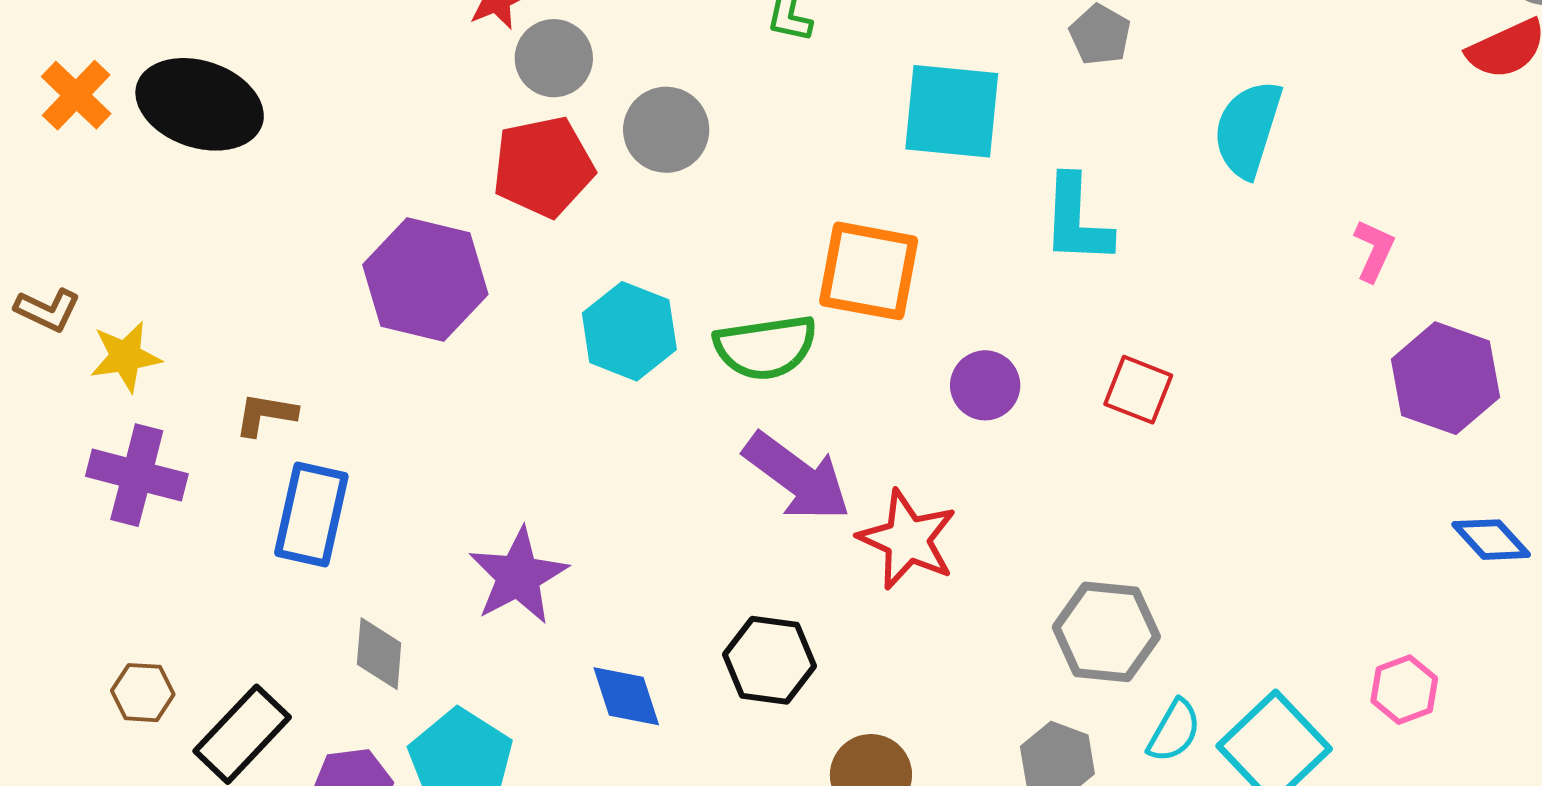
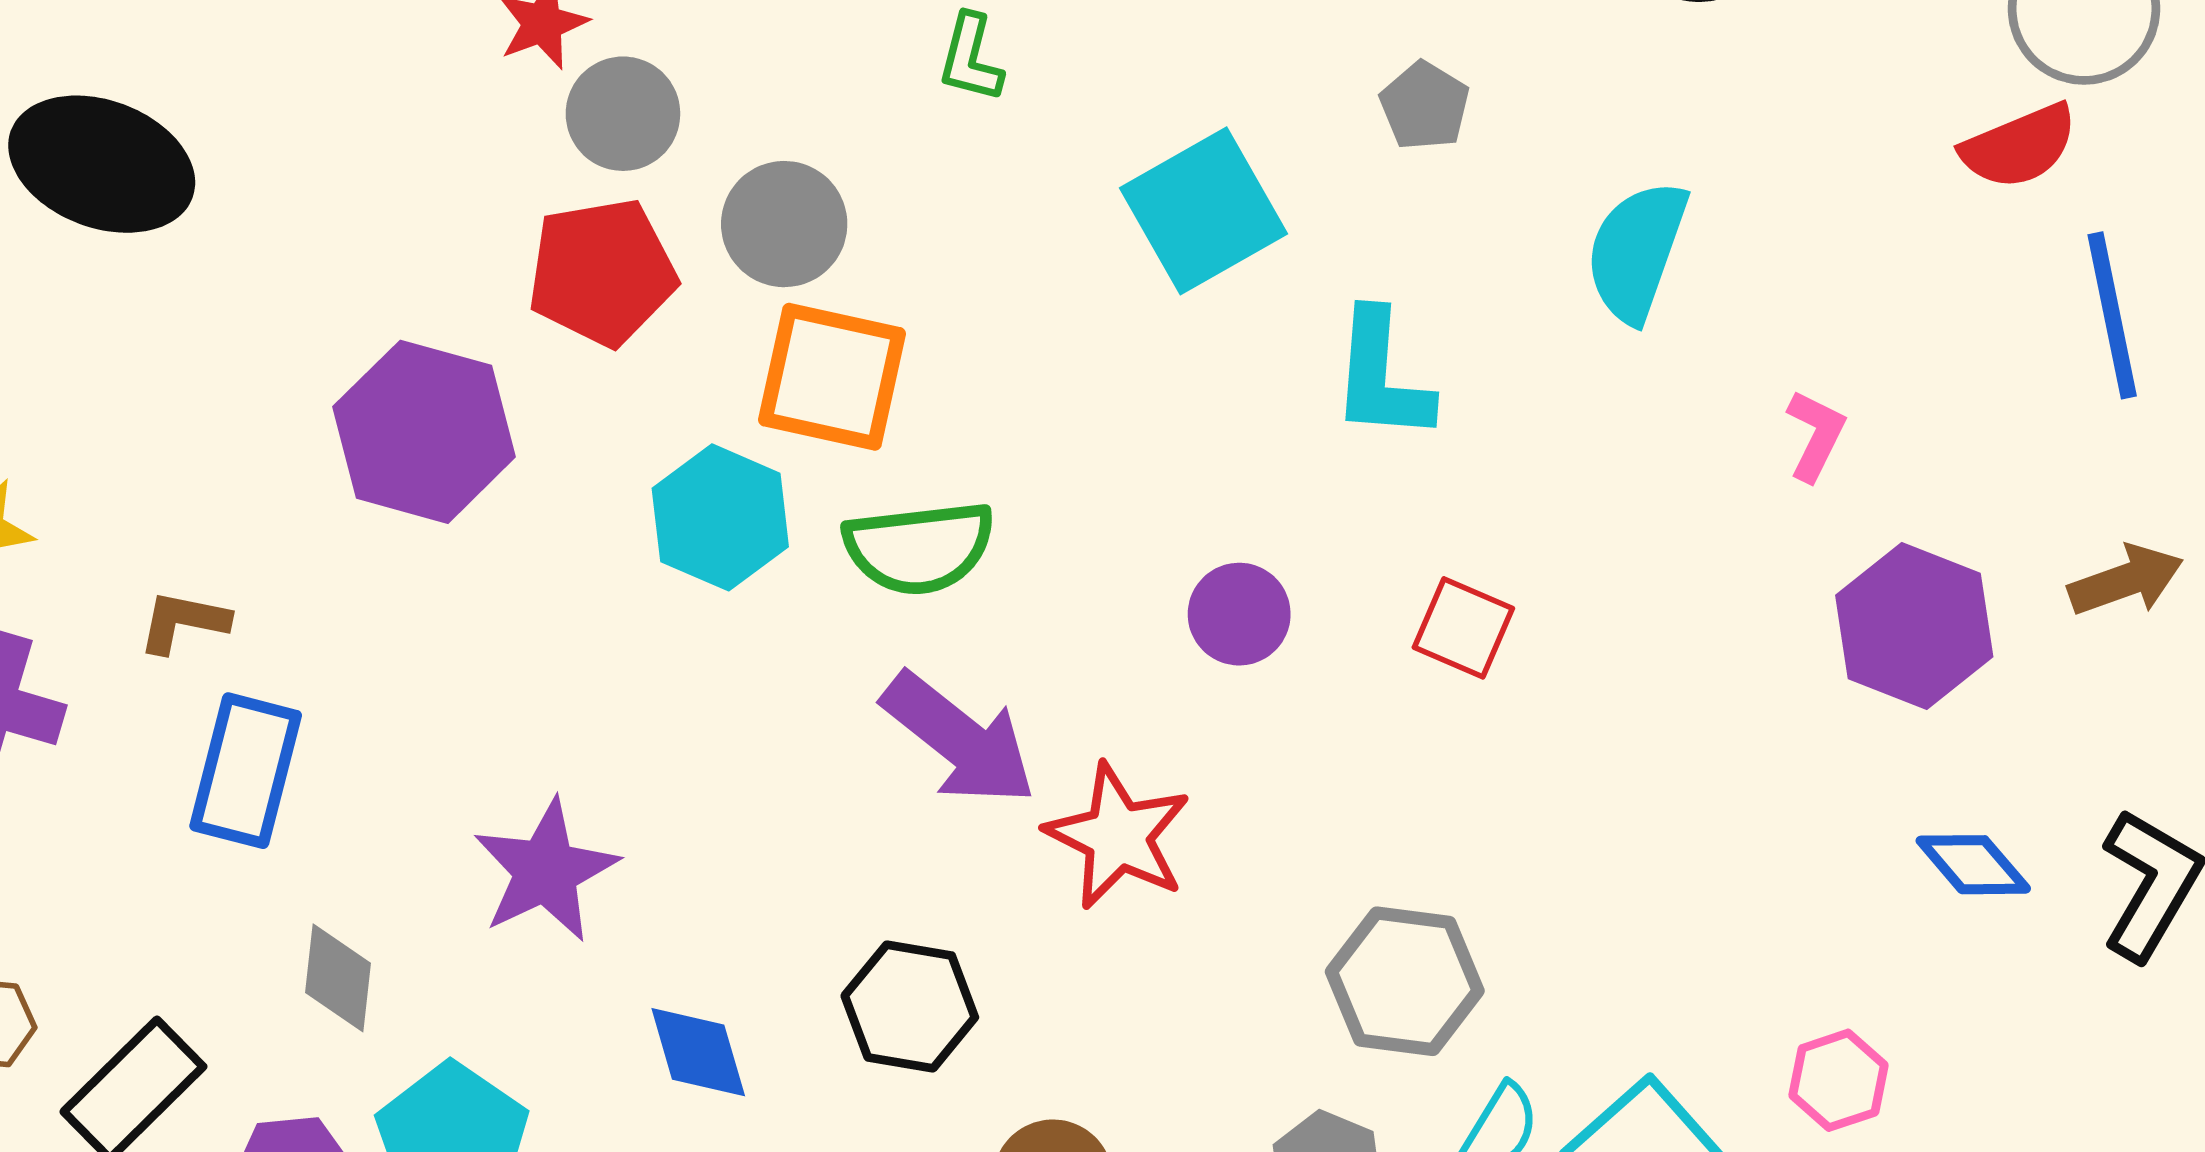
cyan square: (952, 111) -> (1204, 211), turned -37
orange square: (869, 271) -> (832, 377), moved

